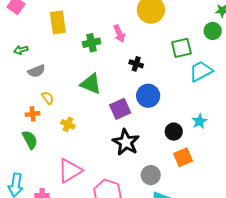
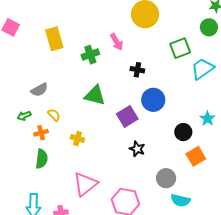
green arrow: (21, 50) -> (24, 116), moved
green semicircle: (30, 140) -> (42, 159), turned 42
black star: (126, 142) -> (137, 149), size x0.6

